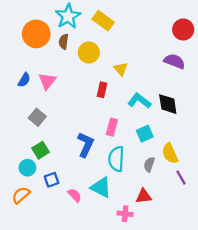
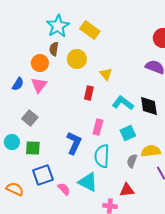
orange circle: (36, 34) -> (40, 63), moved, size x0.7
green square: (41, 150) -> (33, 148), turned 35
yellow semicircle: (170, 153) -> (151, 151), turned 108
cyan circle: (27, 168) -> (12, 142), moved
blue square: (52, 180) -> (43, 175), size x1.5
orange semicircle: (21, 195) -> (15, 189), turned 66

